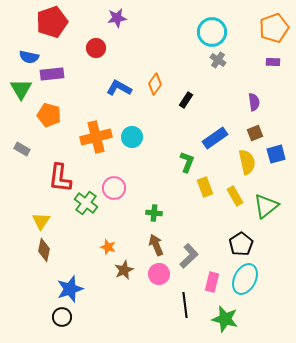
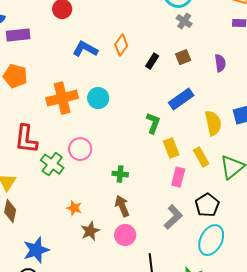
brown square: (255, 133) -> (183, 57), moved
gray L-shape: (189, 256) -> (173, 217), moved
pink rectangle: (212, 282) -> (178, 177), moved

